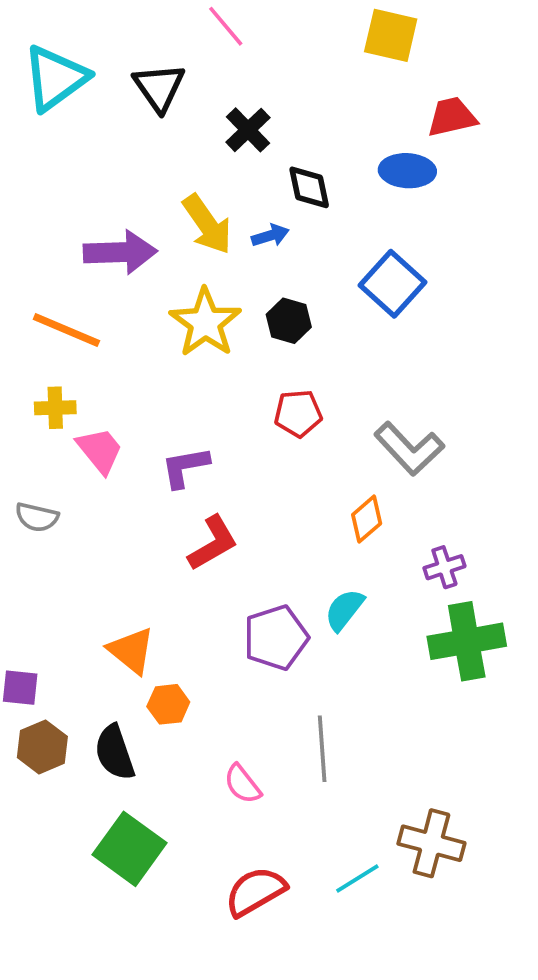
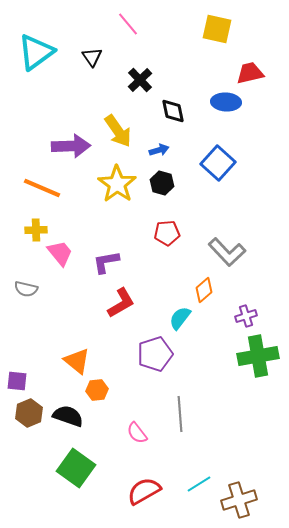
black triangle: (159, 87) -> (92, 57), size x0.7
blue arrow: (270, 236) -> (159, 150), moved
cyan semicircle: (344, 610) -> (180, 318), moved
black semicircle: (115, 752) -> (68, 416), turned 128
brown cross: (431, 843) -> (239, 500), moved, turned -32

